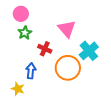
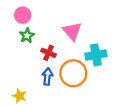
cyan cross: (89, 51) -> (96, 55), turned 30
blue arrow: (31, 71) -> (47, 76), moved

